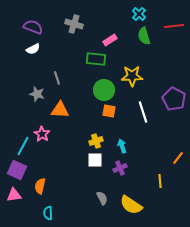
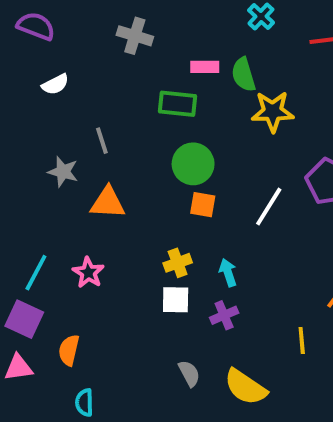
purple semicircle: (33, 27) -> (36, 26), moved
green semicircle: (144, 36) -> (244, 75), moved
pink rectangle: (110, 40) -> (205, 67), turned 32
yellow star: (132, 76) -> (273, 112), moved
white line: (143, 112) -> (269, 207), turned 50
pink star: (42, 134) -> (88, 273), moved

